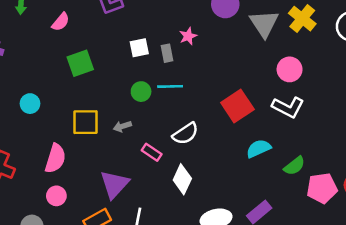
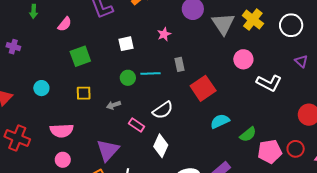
gray rectangle: (167, 53) -> (179, 64), moved
white L-shape: (288, 107) -> (269, 83), moved
yellow square: (86, 122) -> (84, 93), moved, size x0.7
pink semicircle: (55, 158) -> (62, 131), turned 70

